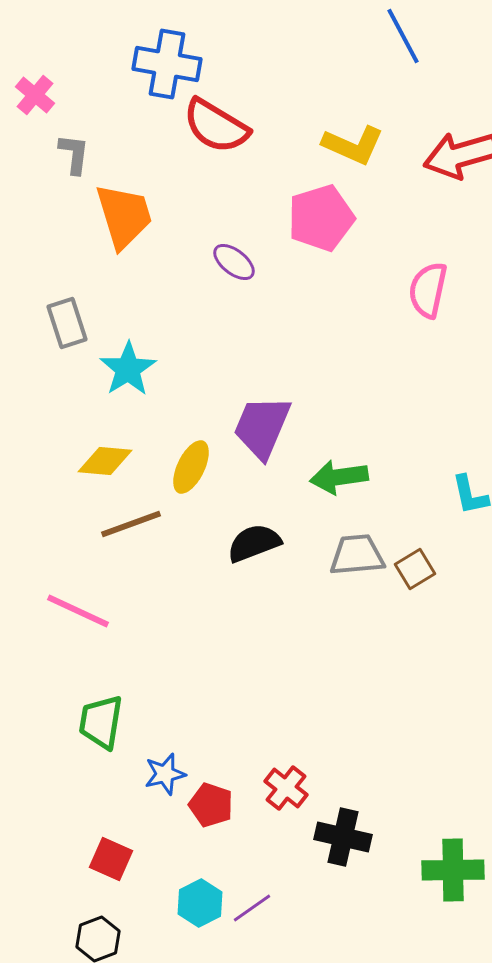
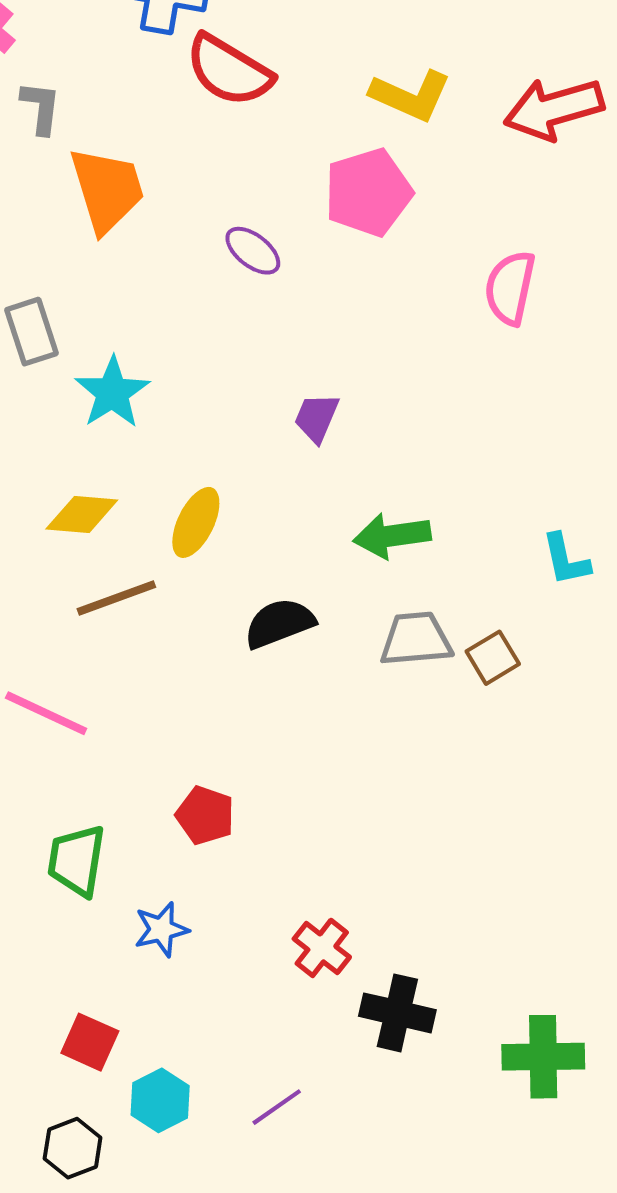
purple trapezoid: (262, 427) -> (316, 418), moved, size x0.6
red pentagon: (211, 805) -> (205, 815), moved
cyan hexagon: (200, 903) -> (160, 1100), moved

